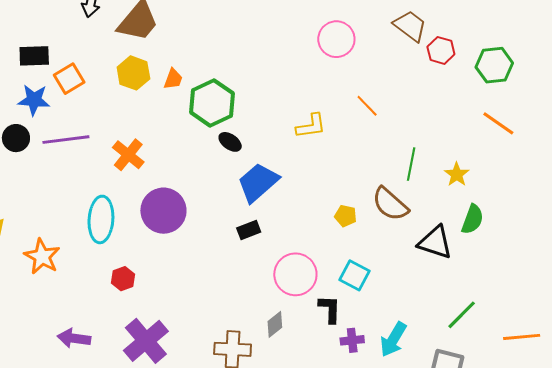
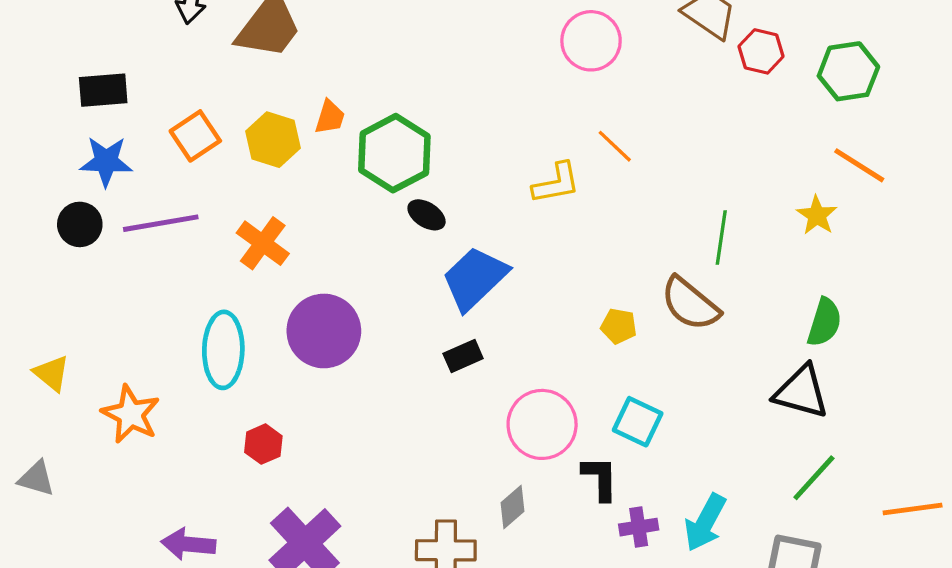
yellow hexagon: (133, 73) -> (273, 140), moved
orange square: (69, 79) -> (195, 136), moved
orange line: (367, 106) -> (615, 146), moved
yellow star: (457, 174) -> (817, 215), moved
black triangle: (435, 242) -> (801, 392), moved

